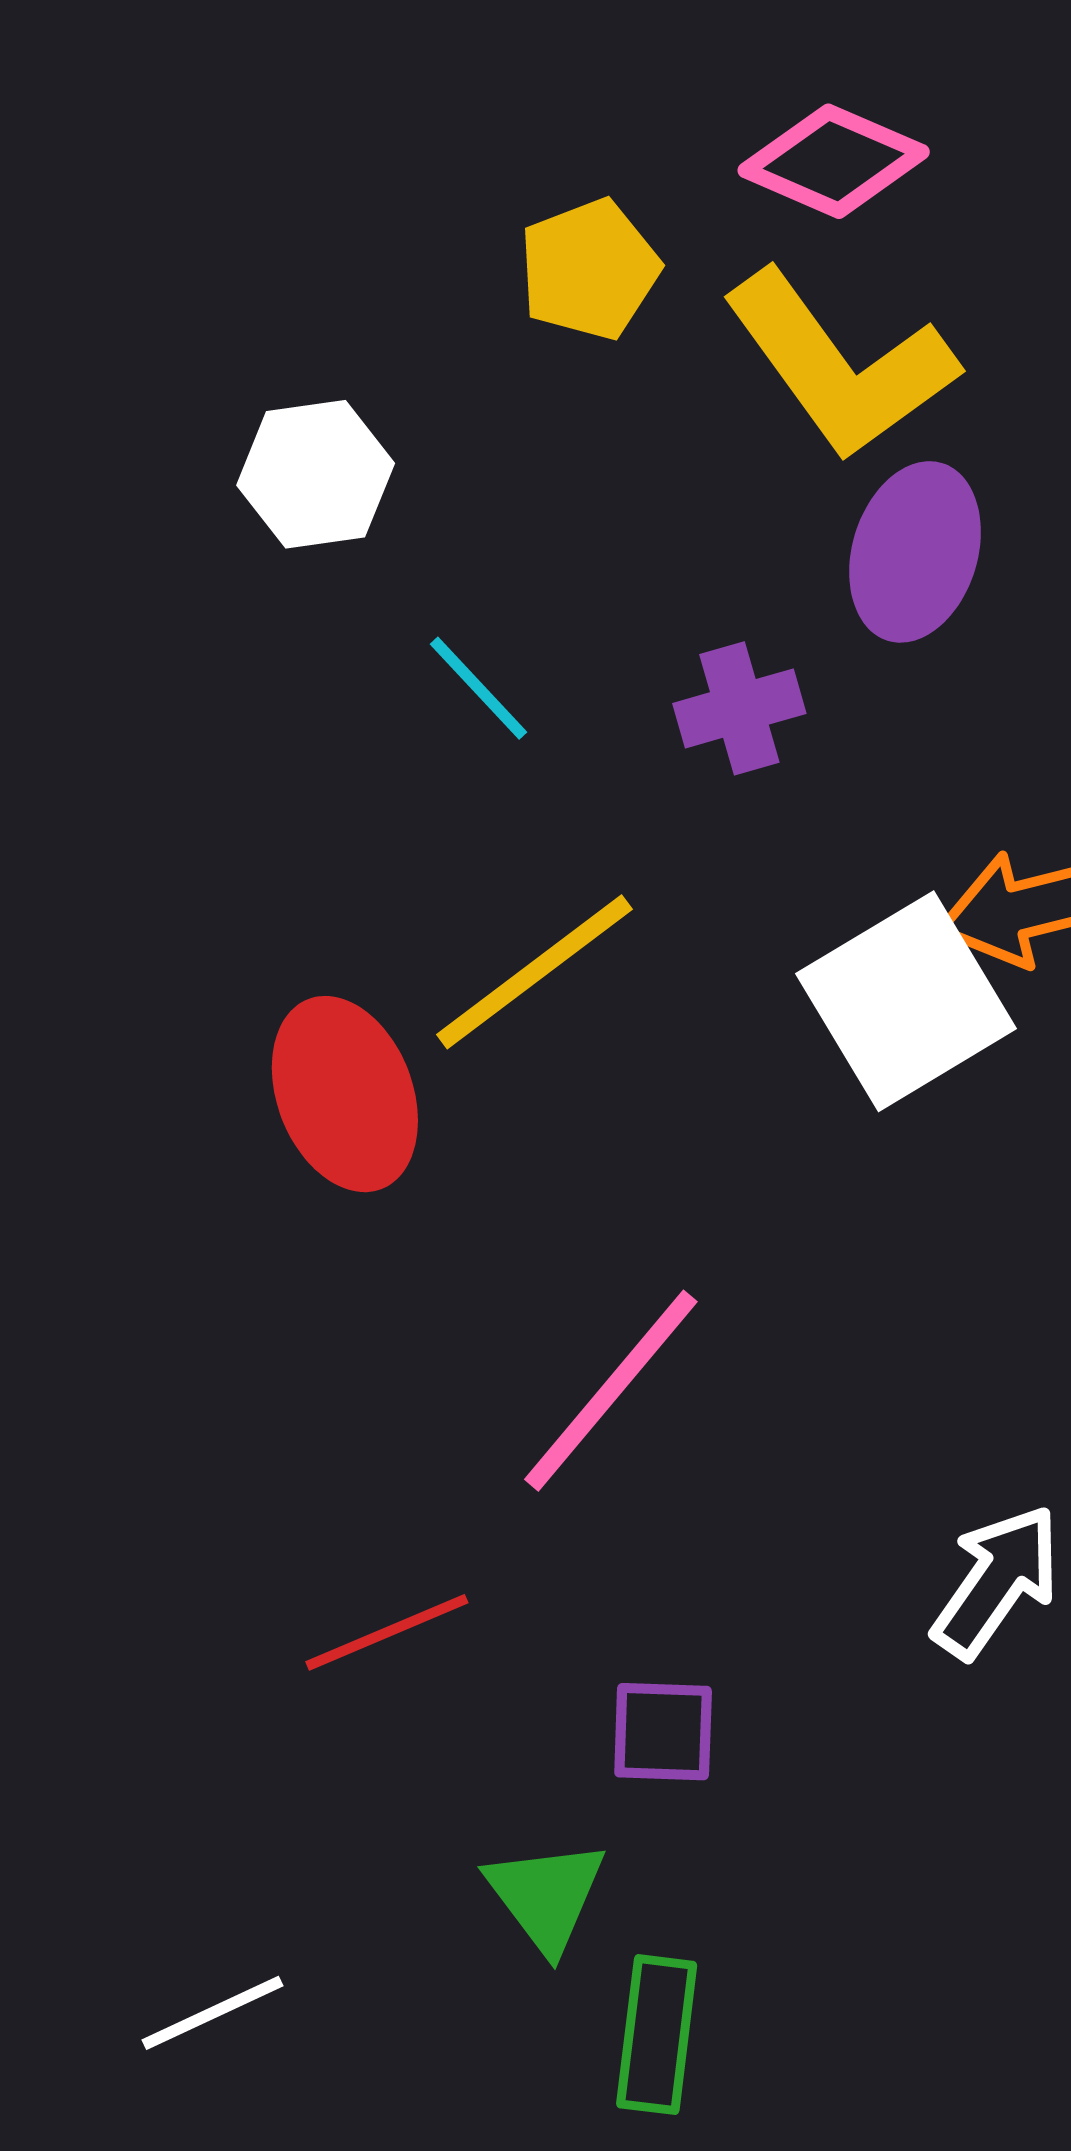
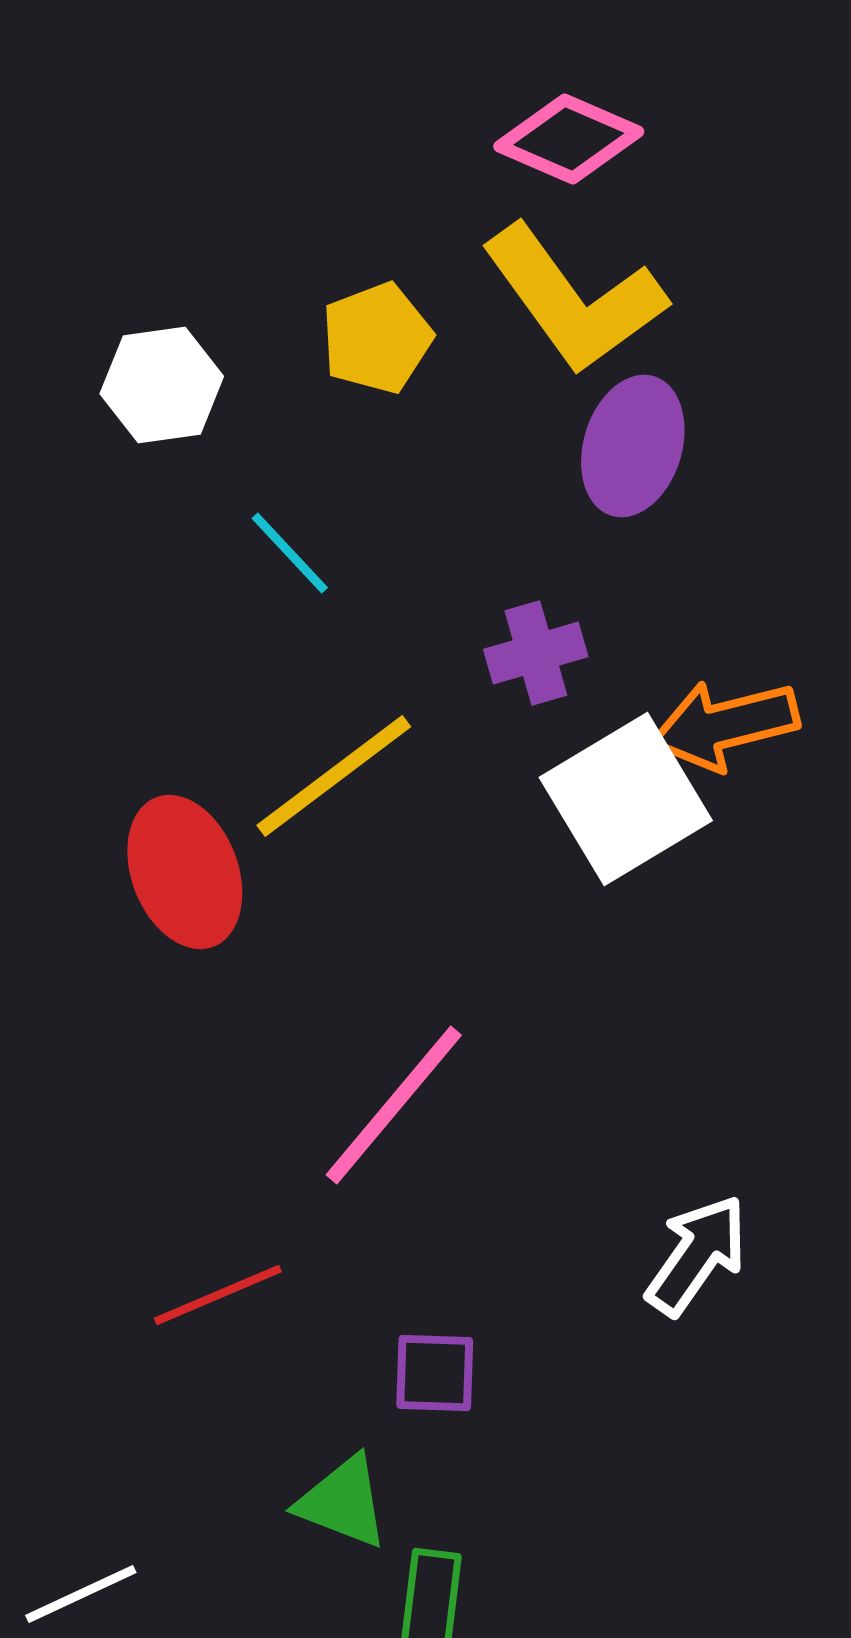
yellow pentagon: (589, 269) -> (377, 338), moved
purple cross: (739, 708) -> (536, 653), moved
green triangle: (546, 1896) -> (343, 1502), turned -32

